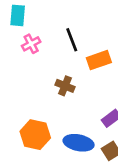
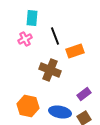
cyan rectangle: (18, 15) -> (32, 18), moved
brown cross: (65, 86) -> (50, 70), size x1.5

